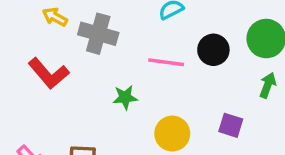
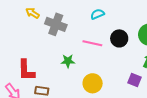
red L-shape: (49, 73) -> (26, 70), moved, turned 35
purple square: (231, 125) -> (134, 80), moved

